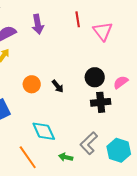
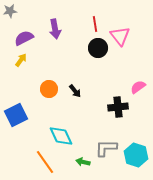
black circle: (95, 77) -> (98, 48), moved
gray L-shape: (89, 143) -> (106, 148), turned 45

